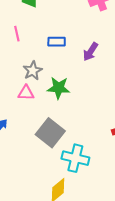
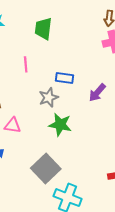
gray star: (33, 71) -> (49, 97), moved
pink triangle: (26, 93) -> (13, 125), moved

